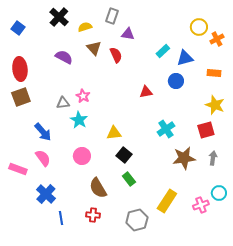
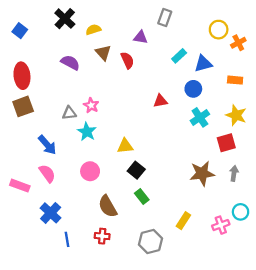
gray rectangle: (112, 16) -> (165, 17), moved
cyan cross: (166, 129) -> (200, 117), moved
yellow rectangle: (167, 201) -> (183, 221), size x0.7

